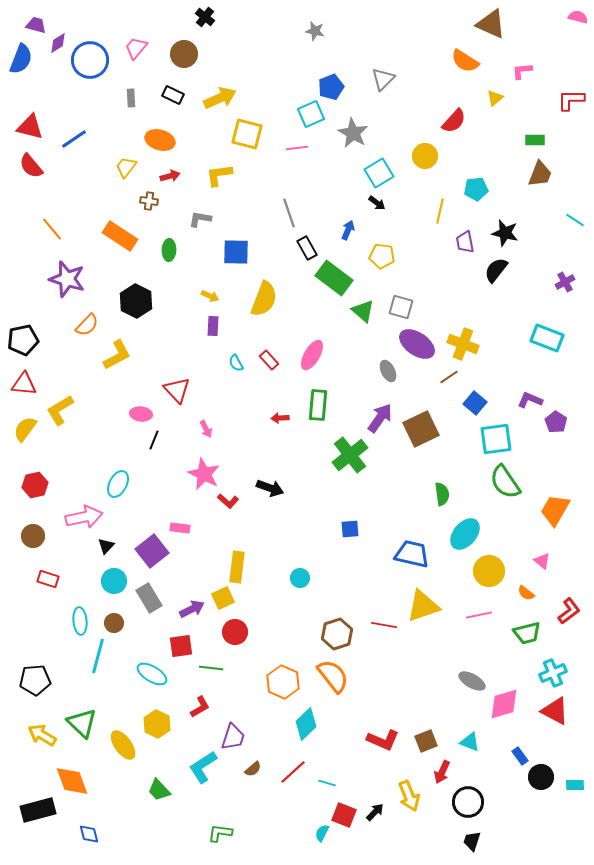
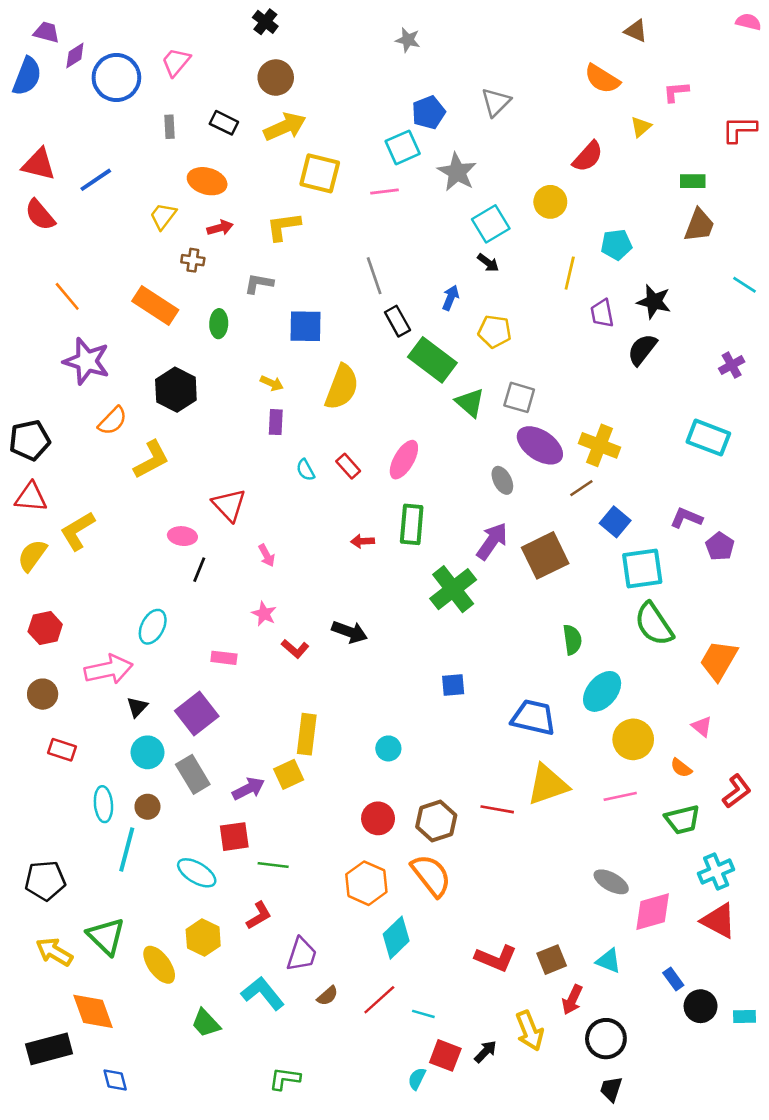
brown triangle: (491, 24) -> (636, 31), size x0.6
brown circle: (184, 54) -> (276, 78), moved
pink star: (204, 474) -> (264, 614), size x0.6
pink rectangle: (180, 528) -> (224, 658), moved
red circle: (235, 632) -> (378, 818), moved
cyan L-shape: (203, 767) -> (263, 993), turned 84

